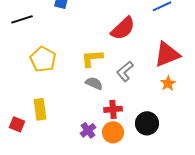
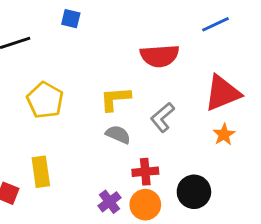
red semicircle: (123, 28) -> (160, 56), turned 40

